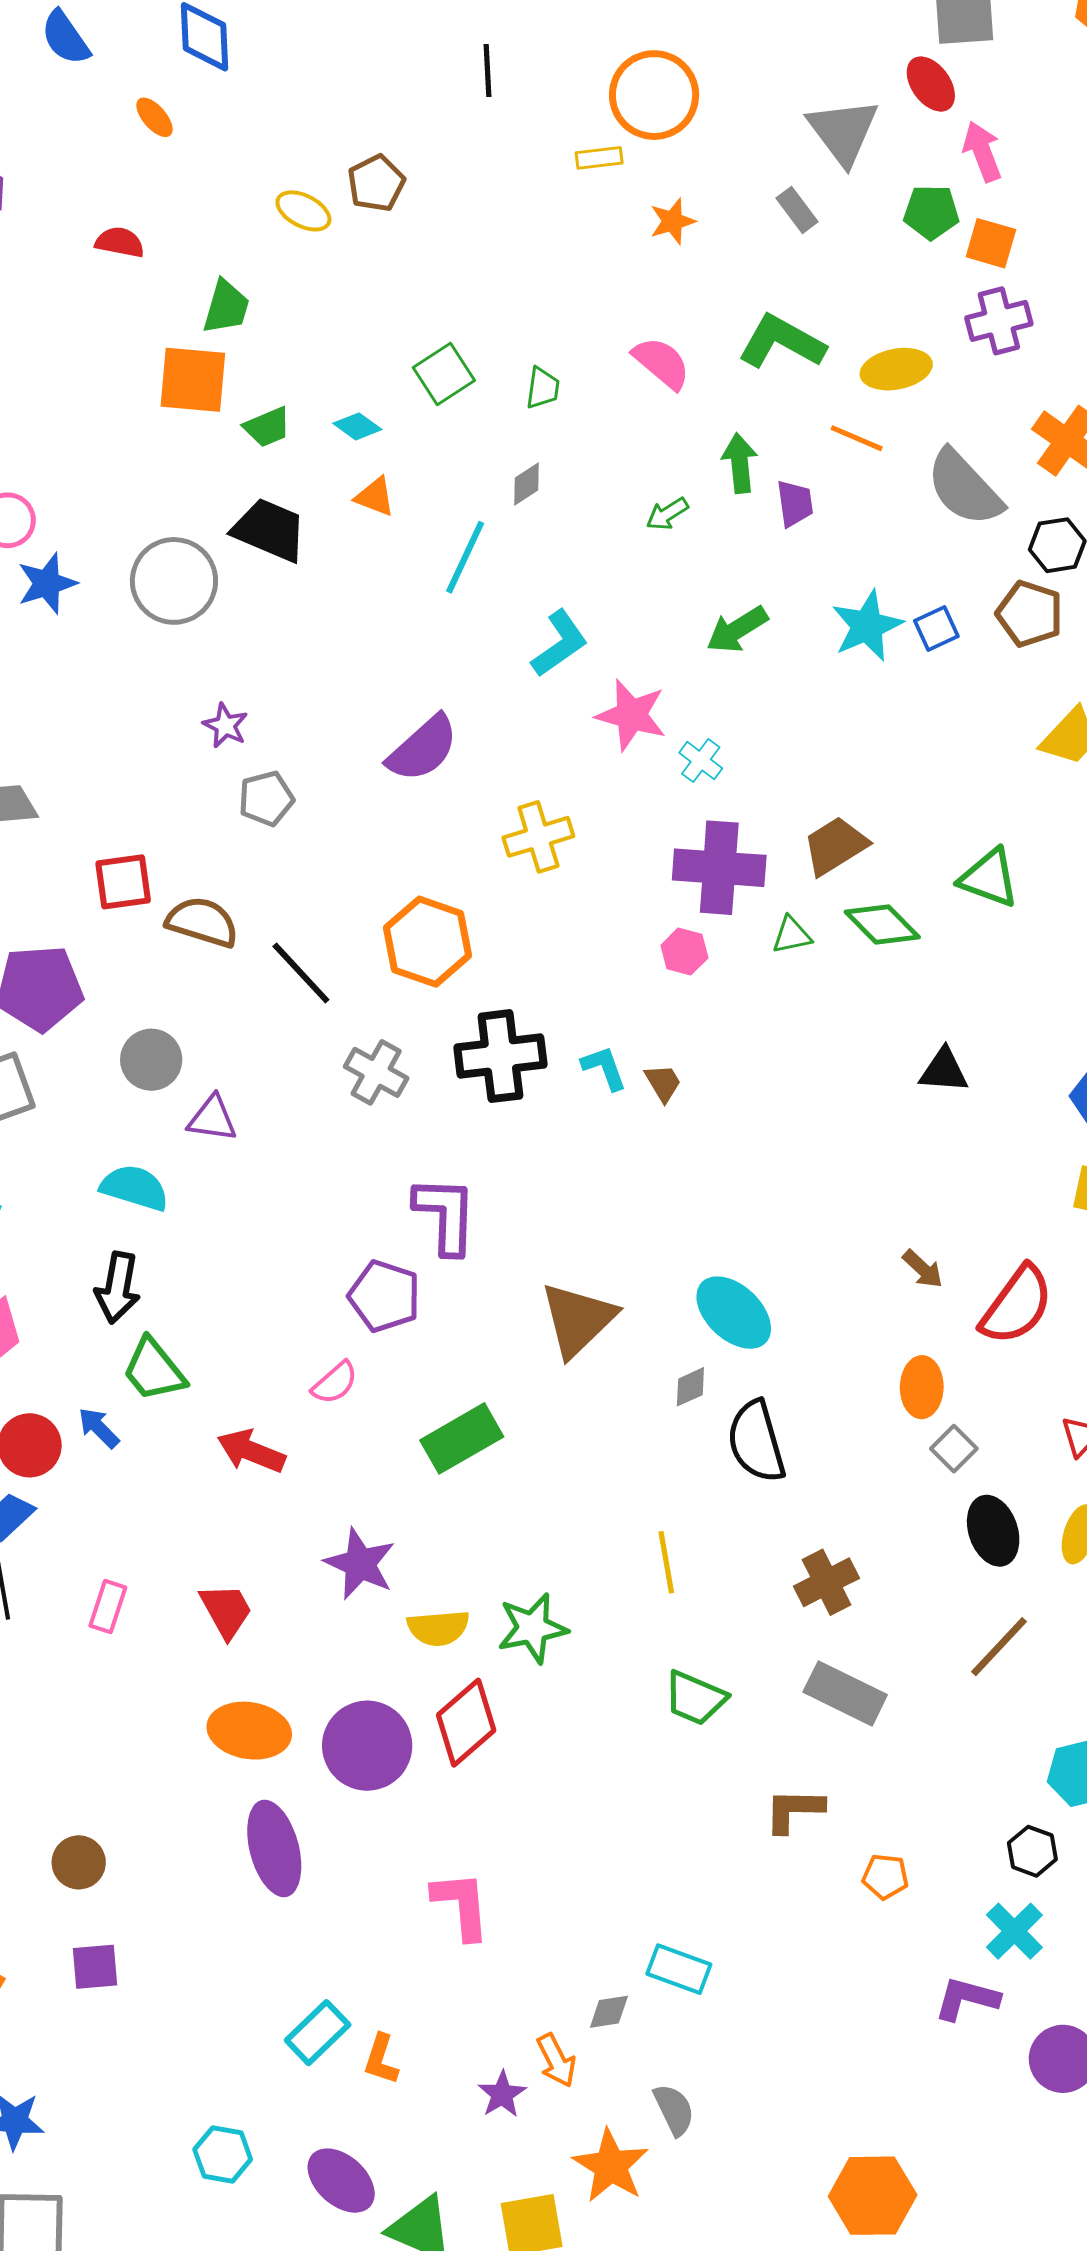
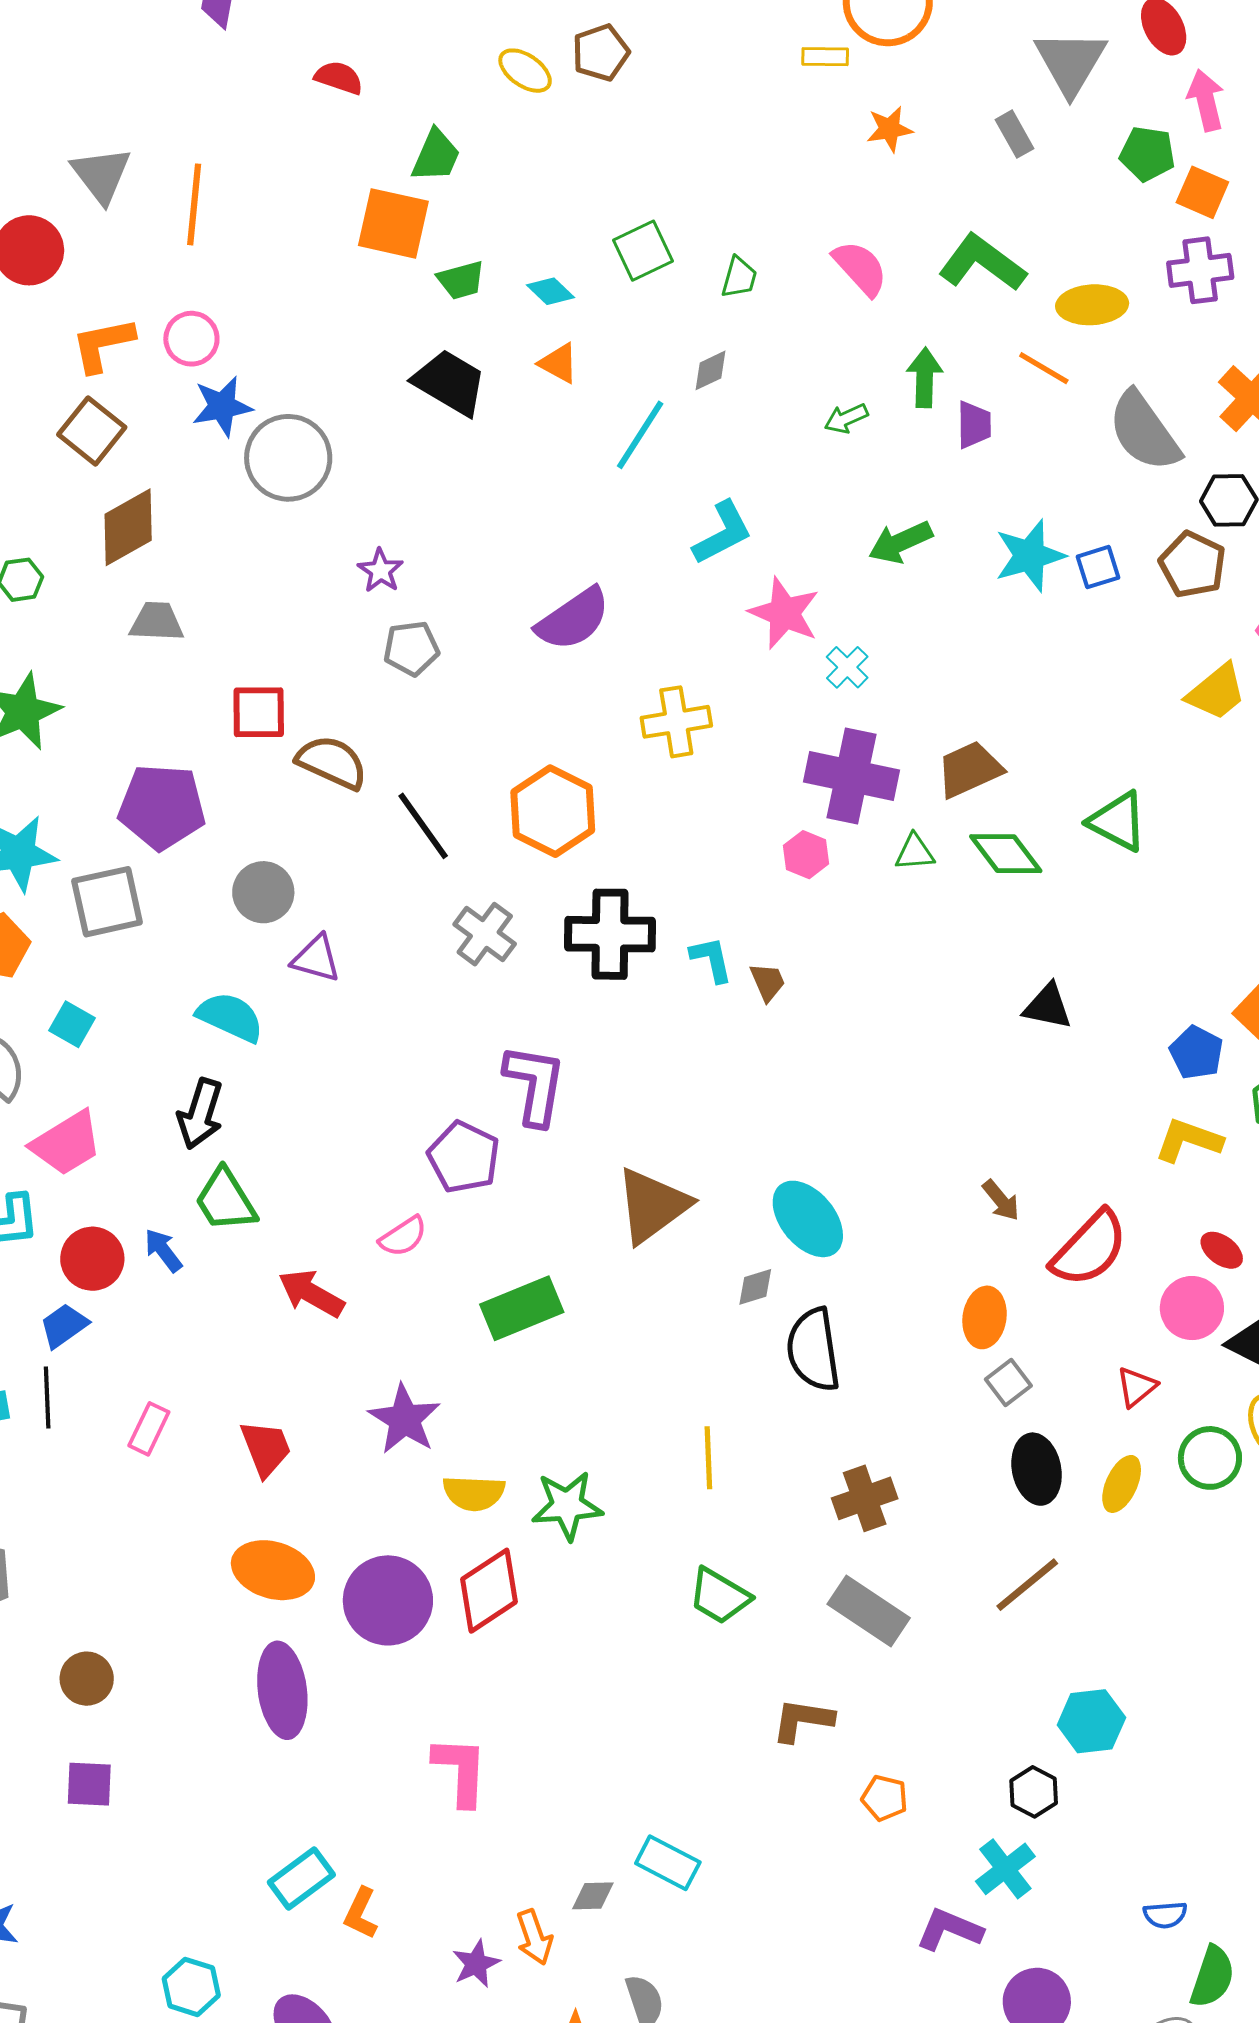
gray circle: (174, 581) -> (288, 458), moved

